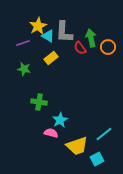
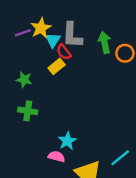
cyan triangle: (48, 36) -> (53, 40), turned 32
purple line: (23, 43) -> (23, 33), moved
red semicircle: (80, 48) -> (64, 52), moved
green cross: (39, 102) -> (28, 111), moved

